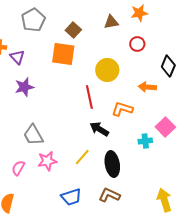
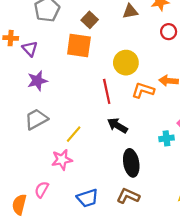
red circle: (137, 44) -> (169, 32), moved
orange L-shape: (122, 109) -> (143, 90), moved
gray trapezoid: (33, 135) -> (36, 119), moved, turned 90
yellow line: (82, 157) -> (74, 134), moved
pink semicircle: (18, 168) -> (42, 190), moved

